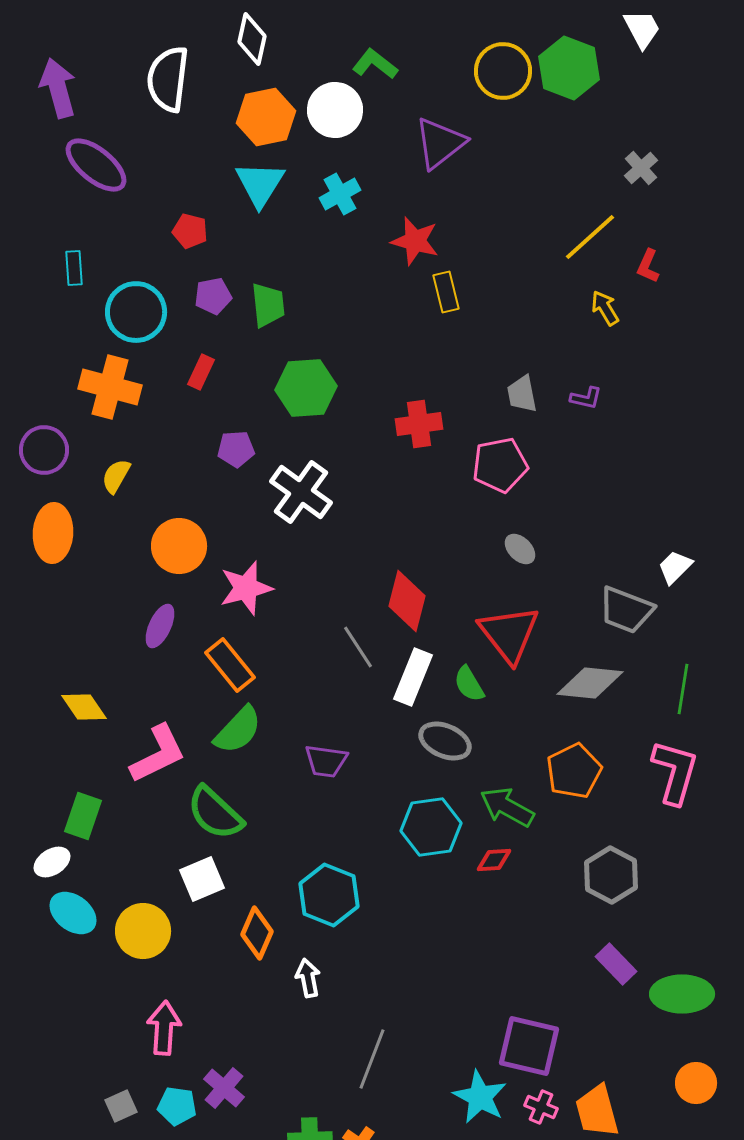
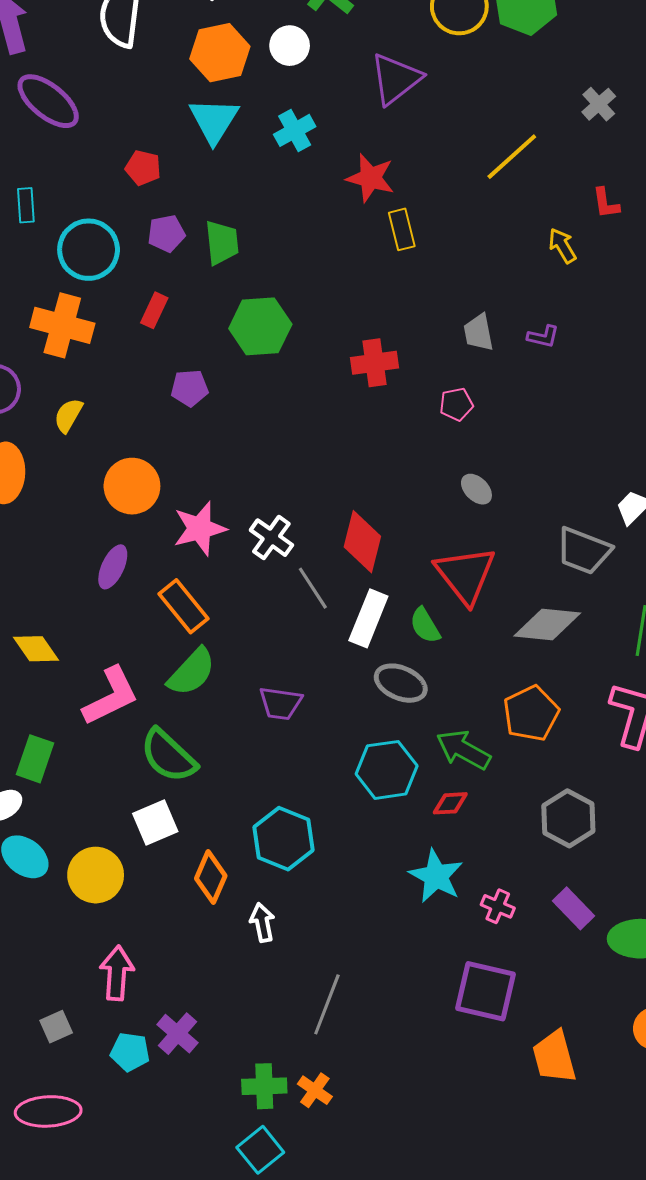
white circle: (335, 110) -> (290, 46), size x0.7
yellow line: (590, 237) -> (512, 157), moved
red L-shape: (648, 266) -> (606, 203), turned -32
pink pentagon: (500, 465) -> (456, 404), size x0.6
white cross: (301, 492) -> (271, 538), moved, size x0.7
cyan star: (480, 1097) -> (436, 876), moved
gray square: (121, 1106) -> (56, 1027), moved
pink cross: (541, 1107) -> (498, 906), moved

